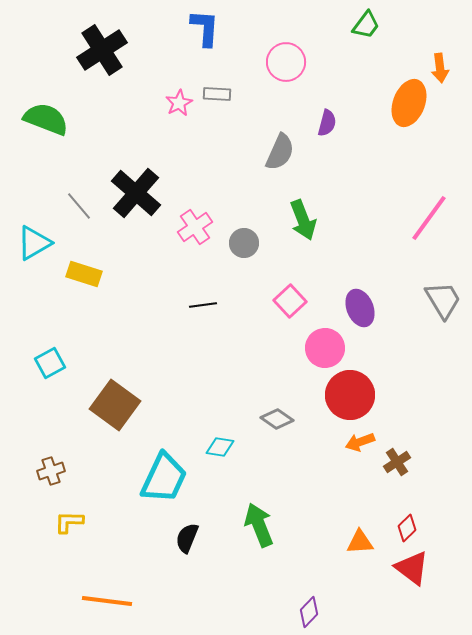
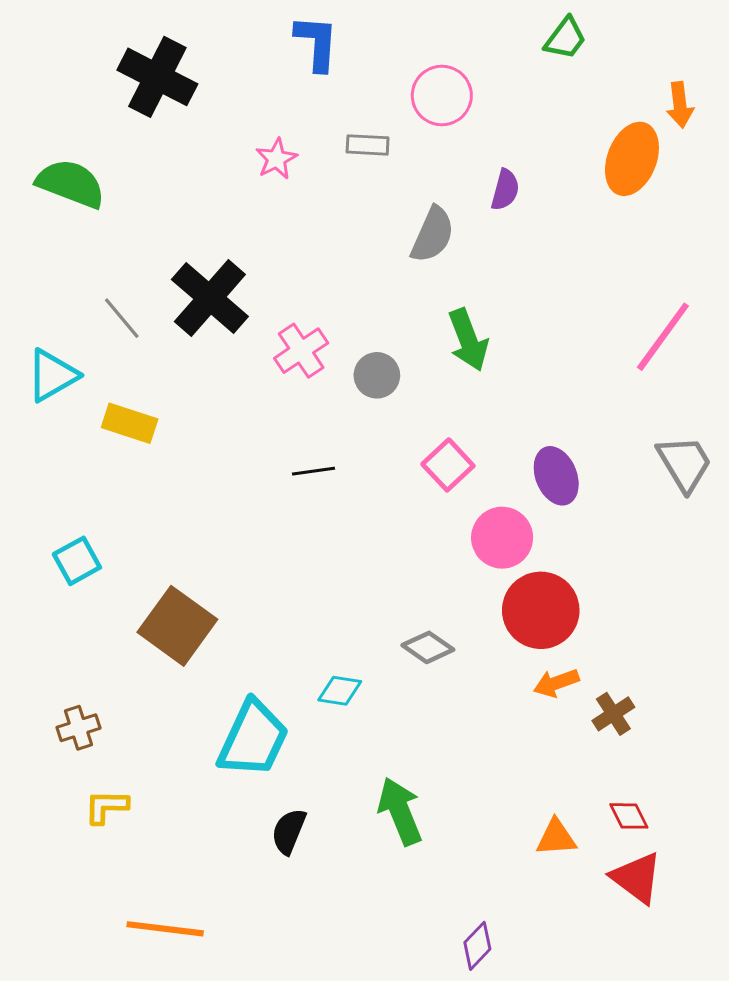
black cross: (102, 50) -> (157, 77), turned -30
gray rectangle: (217, 94) -> (368, 145), moved
red diamond: (407, 528) -> (629, 816), turned -72

